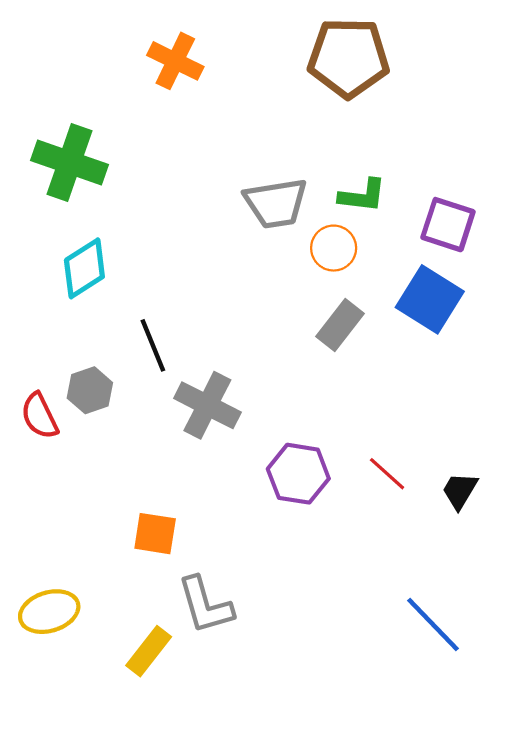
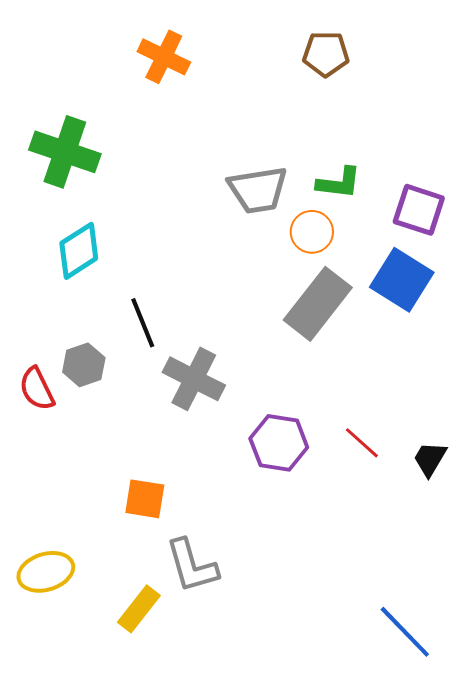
brown pentagon: (349, 58) -> (326, 54), size x0.6
gray rectangle: (340, 325) -> (318, 304), size x1.5
blue line: (433, 624) -> (405, 632), moved

